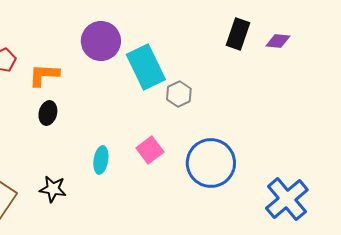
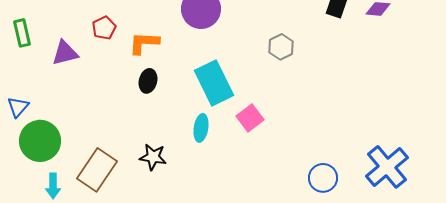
cyan rectangle: (146, 67) -> (214, 83), moved
gray hexagon: (179, 94) -> (281, 47), moved
blue circle: (211, 163) -> (323, 178), moved, size x0.6

